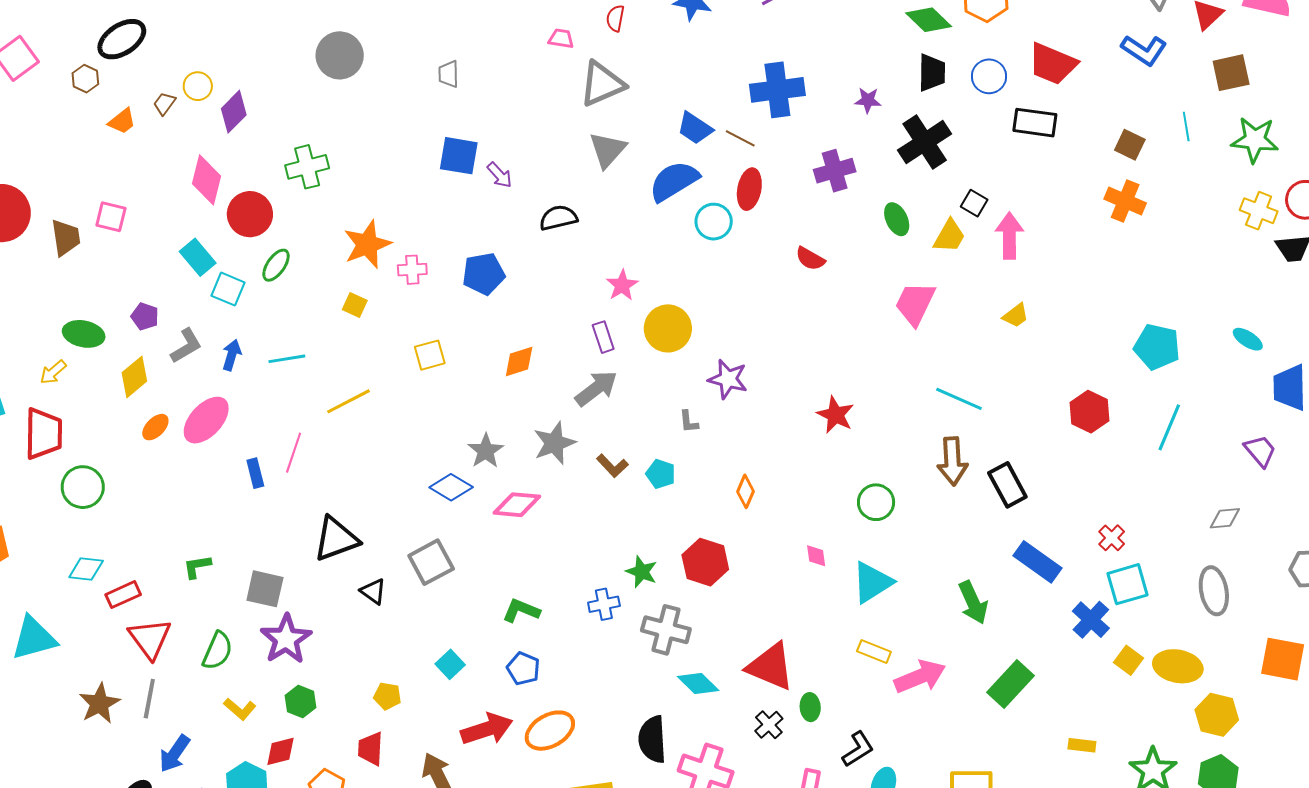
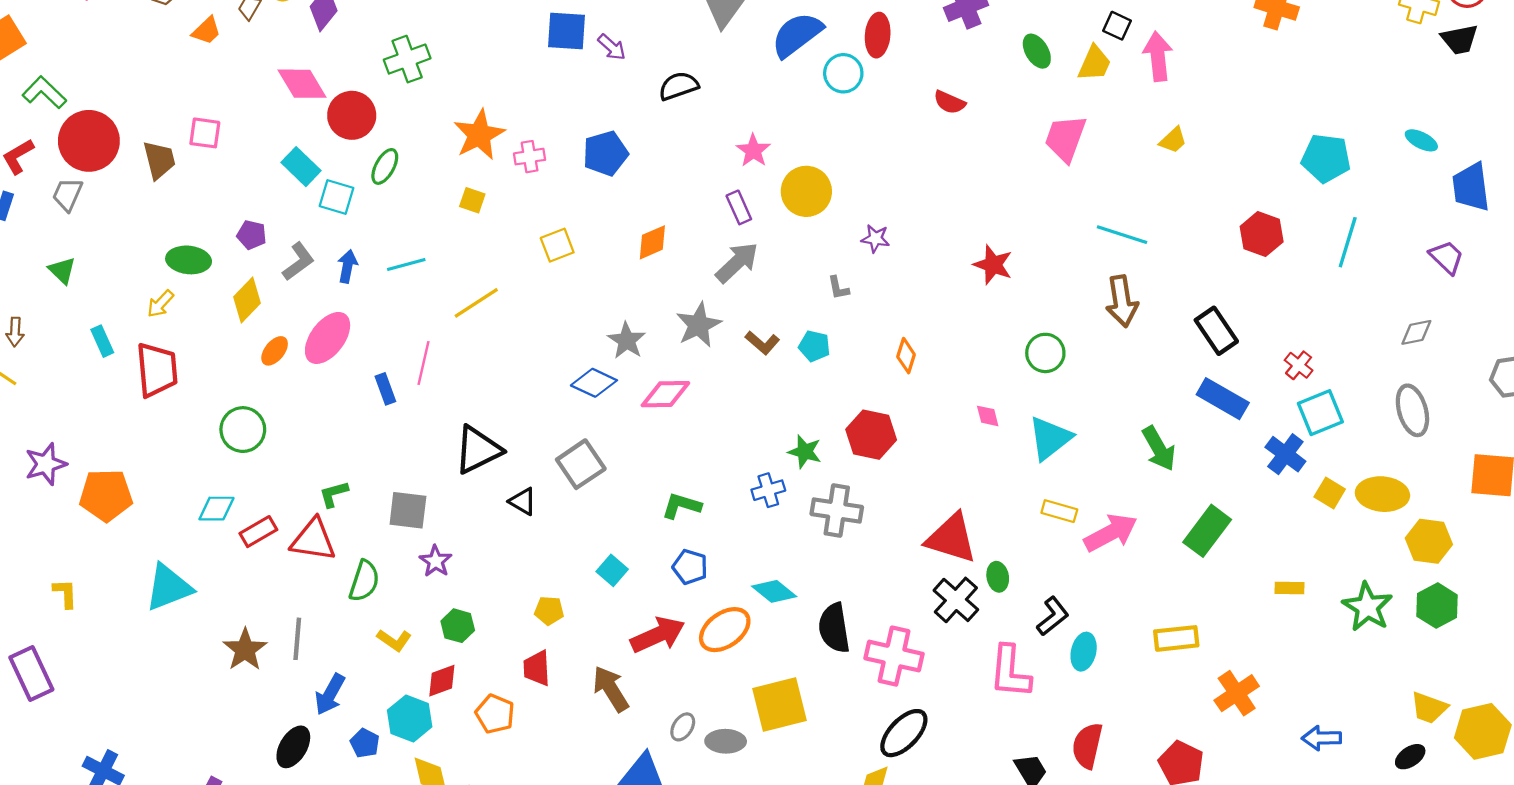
pink diamond: (207, 180) -> (302, 84), turned -39
purple star: (728, 379) -> (875, 238), size x0.7
black rectangle: (1007, 485) -> (1216, 331), moved
green circle: (83, 487) -> (243, 430), moved
red triangle: (150, 638) -> (313, 540), moved, turned -39
purple star: (286, 639) -> (436, 561), size x0.6
cyan diamond: (698, 684) -> (774, 591), moved
black cross: (769, 725) -> (956, 600), size x1.5

